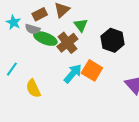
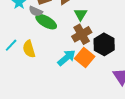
black hexagon: (113, 40) -> (104, 44), moved
brown cross: (67, 43) -> (82, 34), moved
yellow semicircle: (33, 88) -> (29, 49), moved

